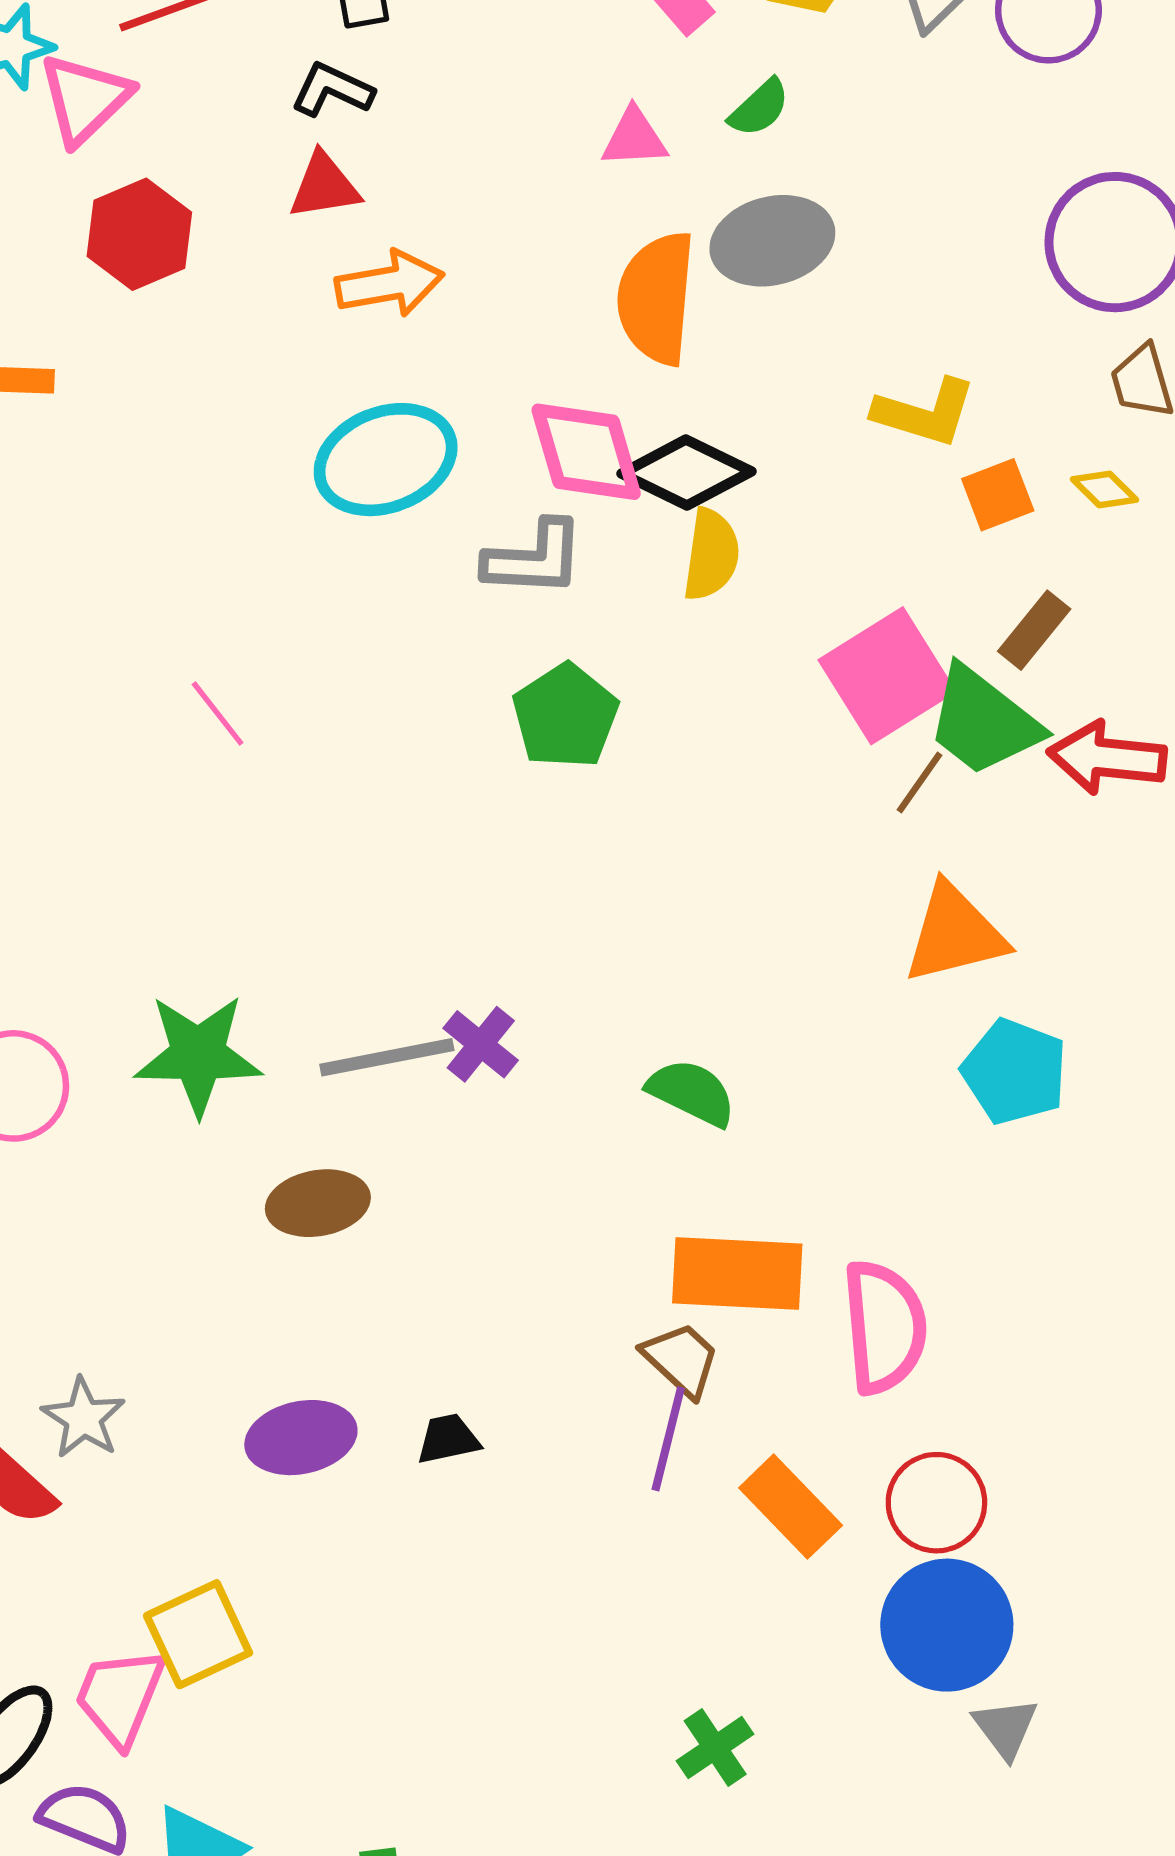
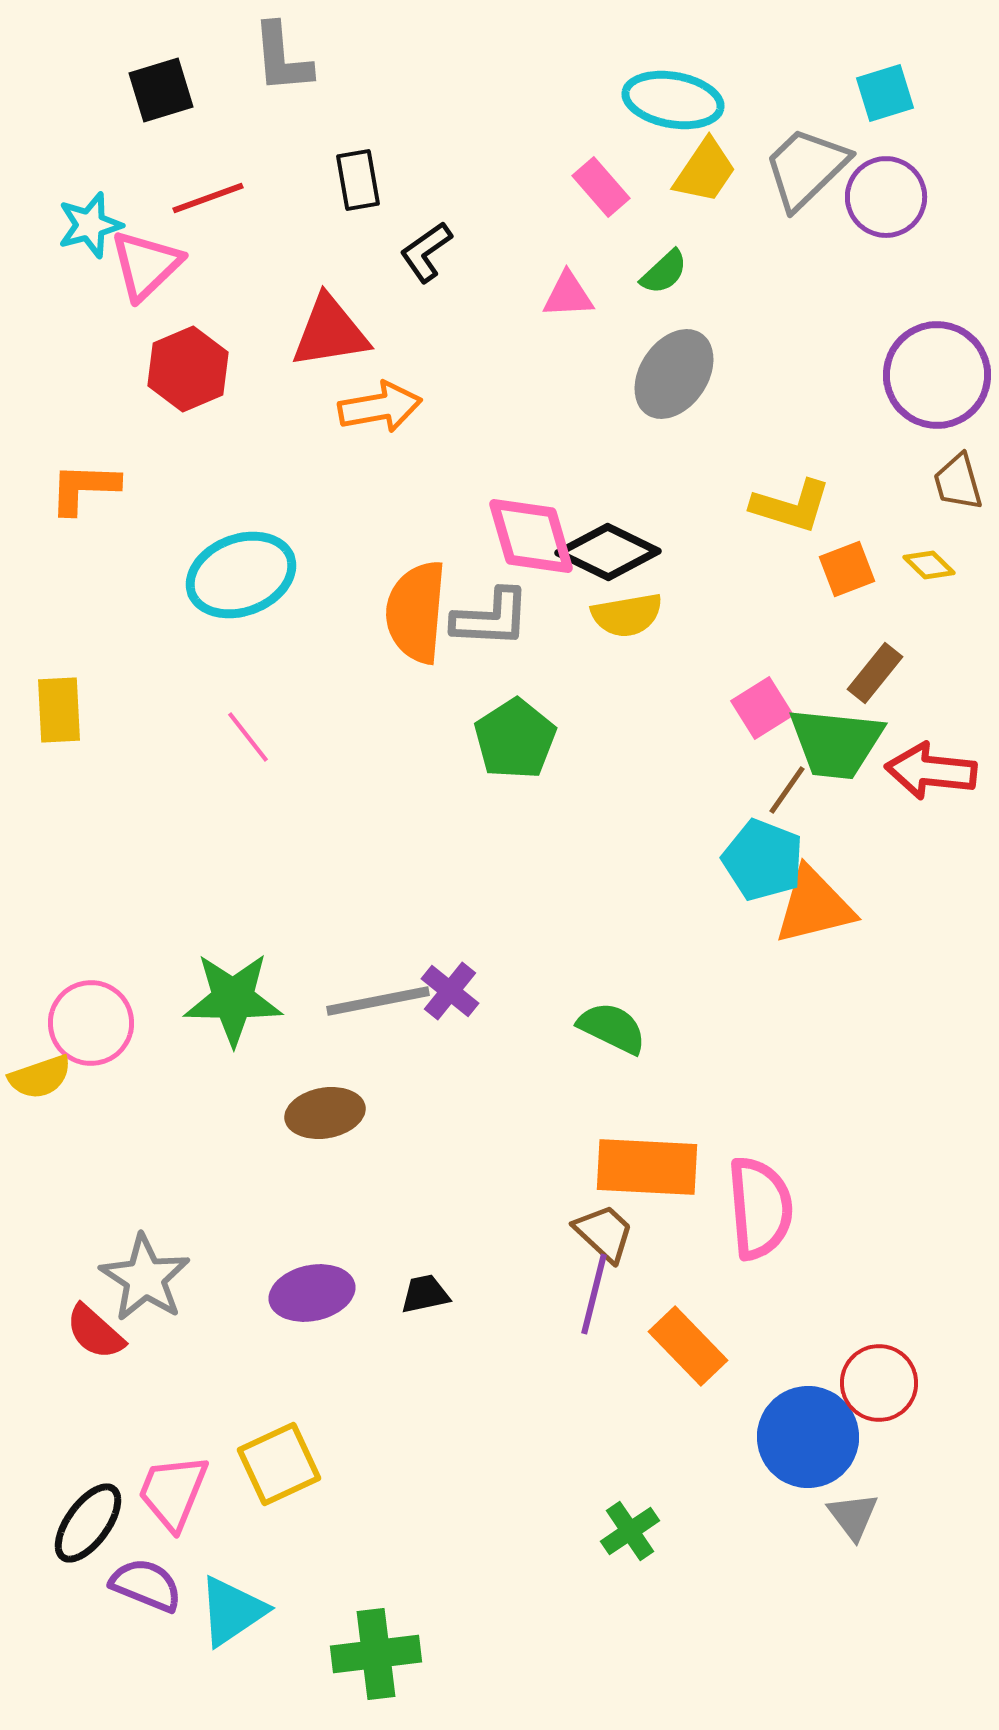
black L-shape: (332, 90) -> (426, 252), moved, turned -60
red triangle: (324, 186) -> (330, 332), size x1.4
gray ellipse: (772, 241) -> (674, 374), turned -42
orange semicircle: (656, 298) -> (416, 612), moved
cyan ellipse: (386, 460) -> (241, 575), moved
yellow semicircle: (711, 555) -> (627, 615), turned 72
pink square: (887, 676) -> (762, 708), size x0.6
green trapezoid: (983, 721) -> (836, 743), turned -32
cyan pentagon: (1015, 1072) -> (763, 860), moved
gray star: (83, 1418) -> (145, 1278), size x1.4
red circle: (936, 1503) -> (879, 1383), moved
yellow square: (198, 1634) -> (279, 1464), moved

